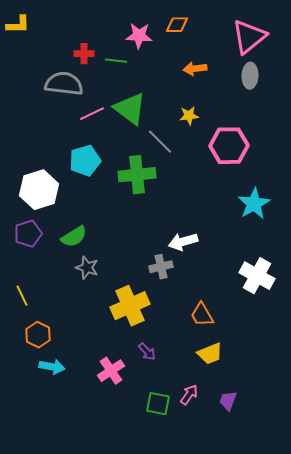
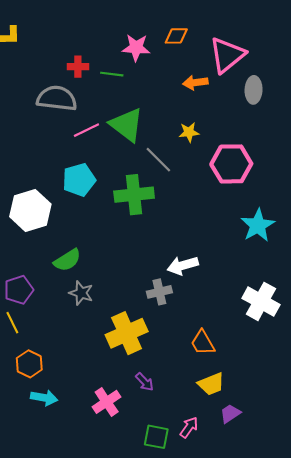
pink triangle: (249, 37) -> (227, 55), moved
purple pentagon: (28, 234) -> (19, 290), moved
purple trapezoid: (228, 401) -> (230, 414), moved, turned 35

